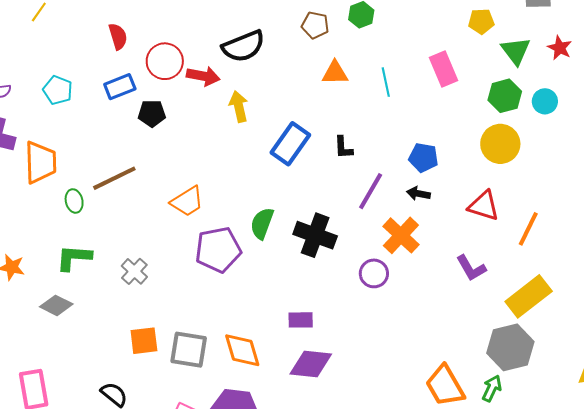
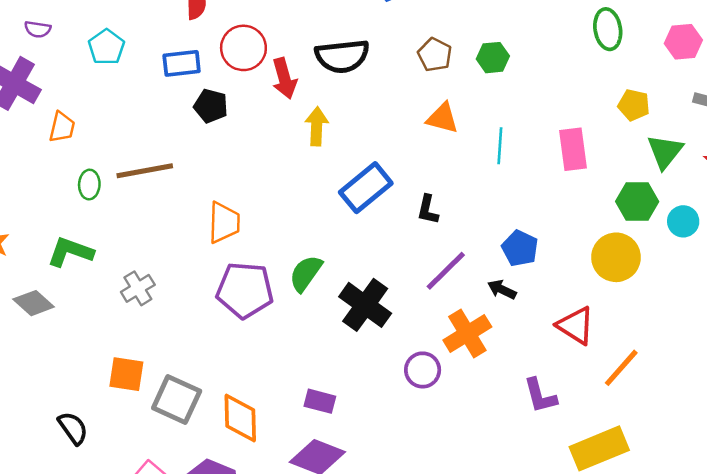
red arrow: (203, 76) -> (284, 78), turned 48
orange trapezoid: (40, 162) -> (62, 127), size x0.6
orange trapezoid: (187, 201) -> (224, 222), turned -72

